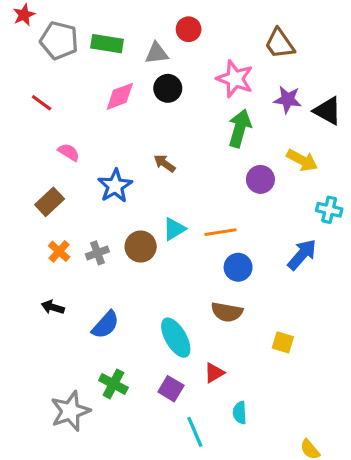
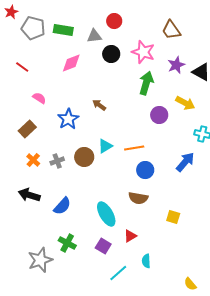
black circle: (168, 88) -> (111, 54), moved
purple star: (288, 100) -> (176, 65), turned -30
black arrow: (53, 307) -> (29, 195), size x1.5
cyan line: (195, 432) -> (118, 273), turned 72

